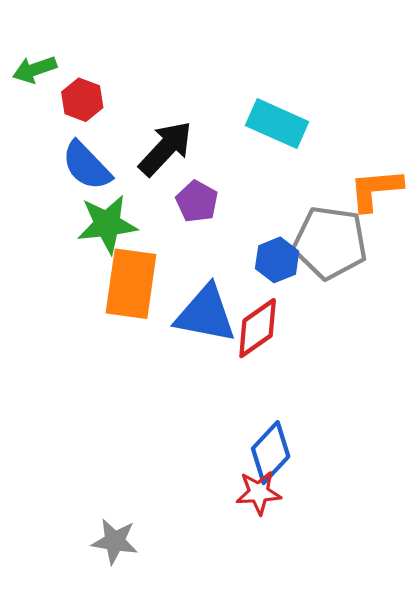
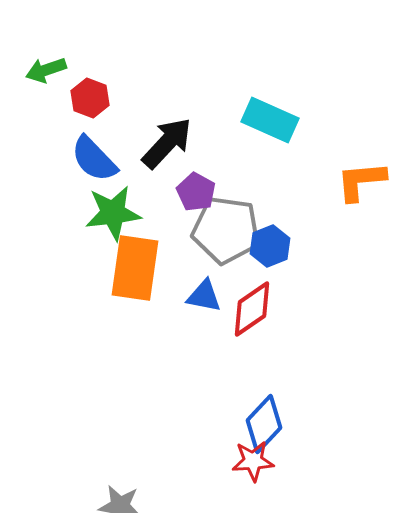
gray pentagon: (330, 243) -> (226, 230), moved
blue triangle: (206, 314) -> (204, 296), size x0.6

